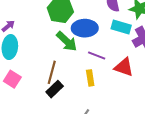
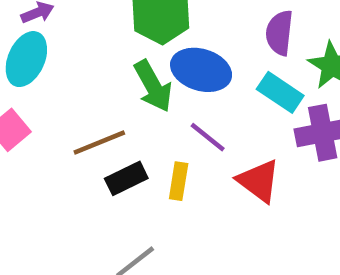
brown line: (52, 72) -> (99, 143), turned 35
black rectangle: (55, 89) -> (126, 178), moved

